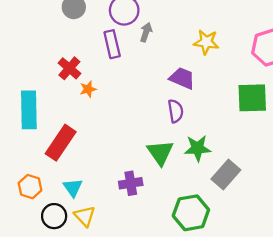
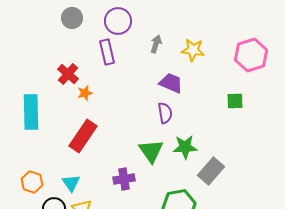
gray arrow: (146, 32) -> (156, 44), moved
green square: (252, 98) -> (235, 101), size x0.6
red rectangle: (61, 143) -> (83, 136), moved

